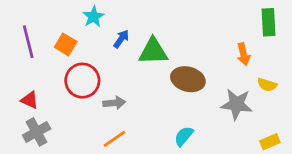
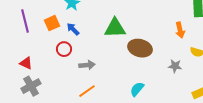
blue arrow: (121, 39) -> (73, 29), moved, turned -80
orange square: (66, 44) -> (52, 23), turned 35
red circle: (82, 81) -> (64, 49), size x0.6
gray star: (237, 104) -> (175, 66), size x0.6

